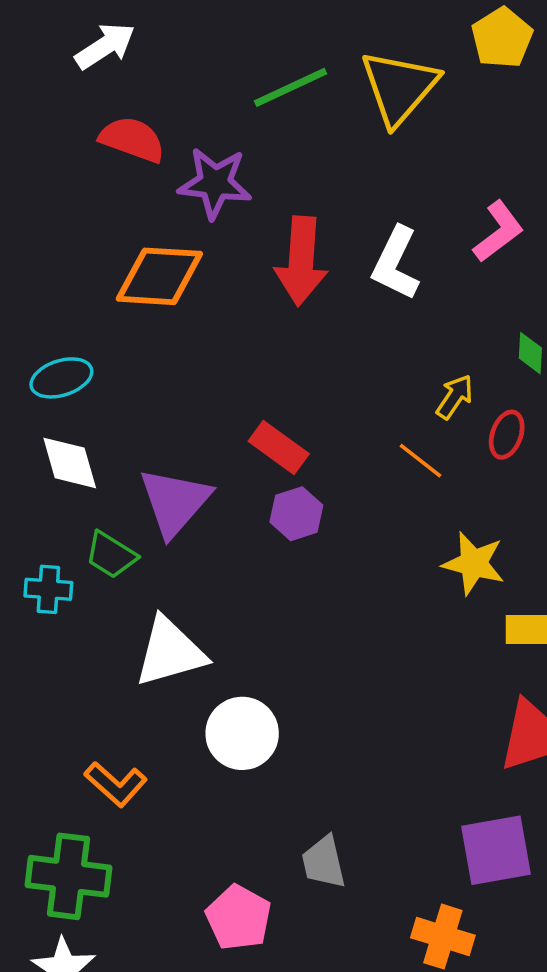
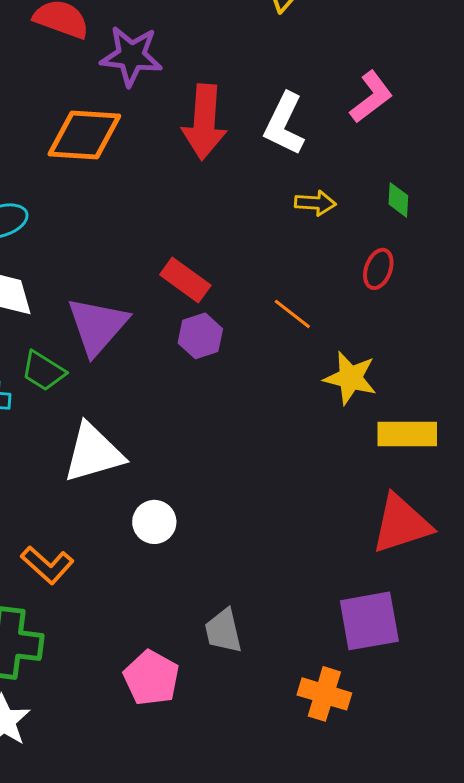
yellow arrow: (455, 397) -> (315, 203), moved, turned 60
orange line: (420, 461) -> (292, 314), moved
white circle: (242, 733) -> (154, 522), size x0.7

